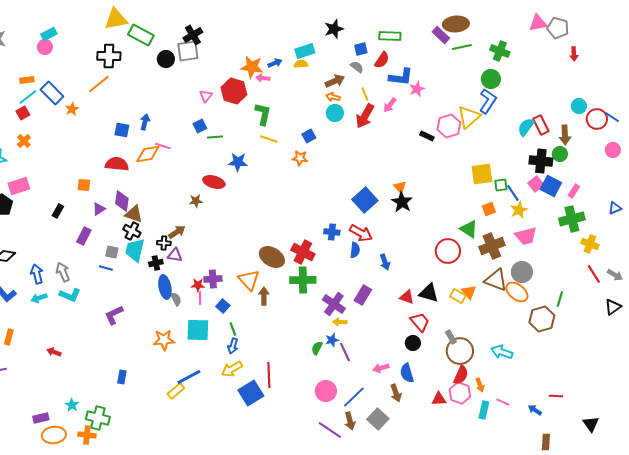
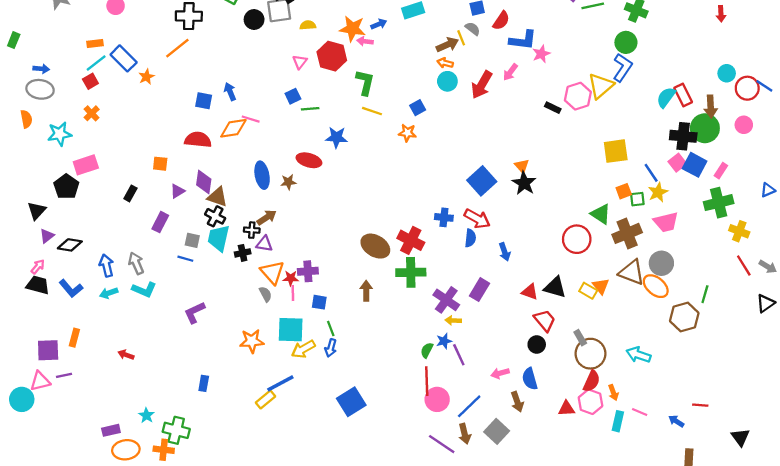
yellow semicircle: (301, 64) -> (308, 25), moved
yellow line: (365, 94) -> (461, 38), moved
blue arrow: (145, 122) -> (230, 92), turned -35
pink circle: (613, 150) -> (744, 125), moved
green circle: (560, 154) -> (705, 128), size x1.6
green square: (501, 185) -> (637, 199), moved
orange triangle: (249, 280) -> (272, 272), moved
blue ellipse: (165, 287) -> (262, 175), moved
blue square: (223, 306) -> (319, 302), turned -32
yellow arrow: (232, 369) -> (303, 349), moved
red line: (269, 375) -> (427, 381), moved

